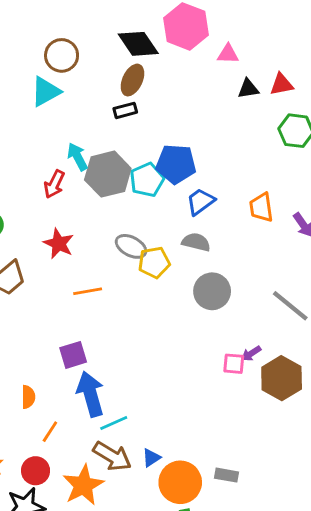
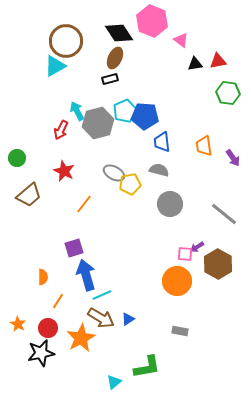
pink triangle: (228, 54) -> (181, 40), turned 35
brown circle: (62, 55) -> (66, 41), size x1.4
cyan pentagon: (147, 180) -> (125, 111), moved
blue trapezoid: (200, 202) -> (162, 142), turned -60
orange line: (88, 291) -> (84, 204), turned -42
orange circle: (180, 482) -> (177, 281), moved

